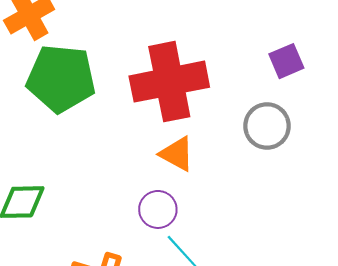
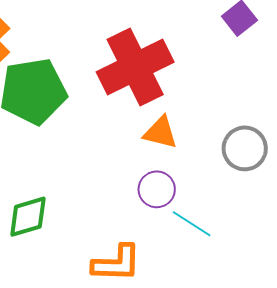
gray circle: (267, 126) -> (245, 148), moved

